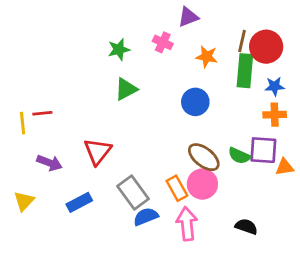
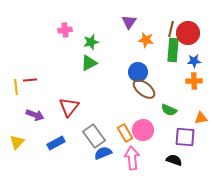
purple triangle: (188, 17) -> (129, 22), moved, turned -35
pink cross: (163, 42) -> (65, 30), moved, turned -32
green star: (119, 49) -> (91, 42), moved
purple square: (263, 150) -> (185, 137), moved
brown ellipse: (204, 157) -> (144, 89), moved

